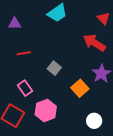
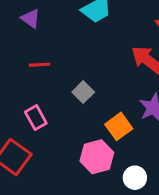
purple triangle: (15, 24) -> (31, 19), turned 32
pink hexagon: (46, 110) -> (97, 157), moved

